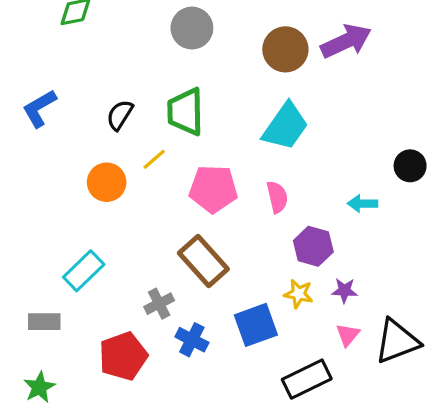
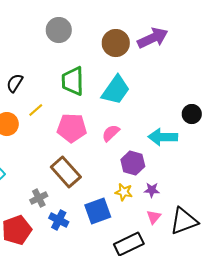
green trapezoid: (185, 112) -> (73, 81), moved
pink semicircle: (277, 197) -> (111, 133), turned -120
cyan arrow: (363, 204) -> (163, 137), size x1.6

